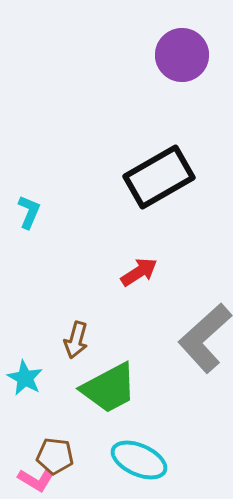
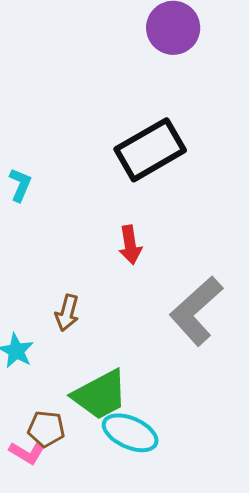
red arrow: (139, 272) -> (130, 245), turned 114
green trapezoid: (109, 388) -> (100, 395), moved

